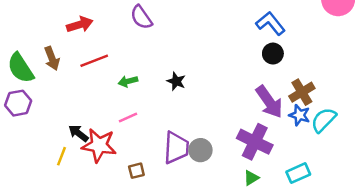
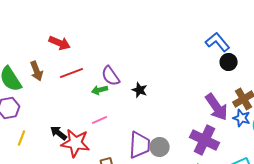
purple semicircle: (141, 17) -> (111, 76), moved
red arrow: (80, 25) -> (60, 43), turned 40
black circle: (273, 54) -> (229, 62), moved
yellow line: (62, 156) -> (22, 138), moved

